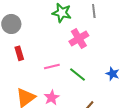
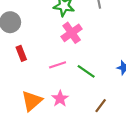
pink cross: (79, 38) -> (72, 33), moved

